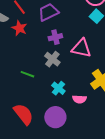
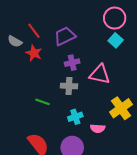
gray cross: (52, 59) -> (69, 86), turned -35
cyan cross: (58, 88) -> (75, 117), turned 32

